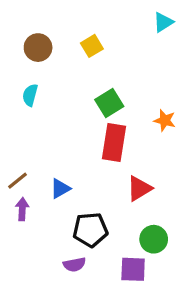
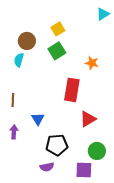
brown circle: (38, 48) -> (27, 41), moved
green square: (109, 103) -> (57, 51), moved
orange star: (165, 120) -> (92, 63), moved
brown line: (17, 181) -> (13, 100), moved, turned -48
blue triangle: (60, 189) -> (38, 119), turned -32

